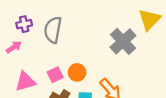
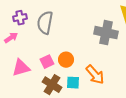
gray cross: (123, 41) -> (106, 33), turned -35

